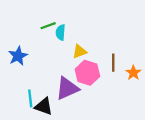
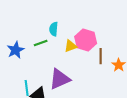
green line: (48, 26) -> (41, 43), moved
pink hexagon: (87, 73) -> (86, 40), moved

